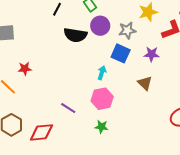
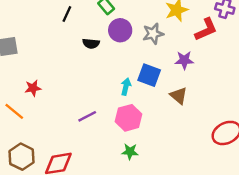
black semicircle: (75, 35) -> (91, 43), size x0.6
blue square: (121, 53) -> (149, 75), moved
purple line: (68, 108) -> (87, 116), moved, turned -56

